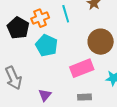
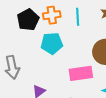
cyan pentagon: (47, 45) -> (52, 43), turned 30

